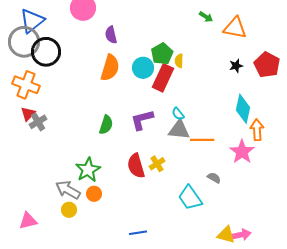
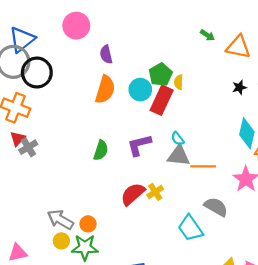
red semicircle: (136, 166) -> (133, 194), turned 65
green star: (88, 170) -> (85, 247), moved, turned 30
gray semicircle: (214, 178) -> (216, 207), size x1.6

